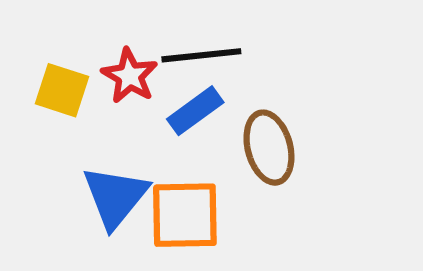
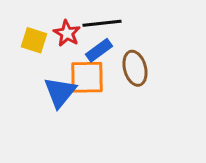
orange square: (185, 215) -> (87, 77), moved

